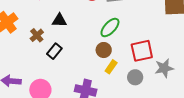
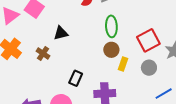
green ellipse: (110, 28) -> (111, 26), turned -30
black rectangle: (54, 51) -> (76, 78), moved

